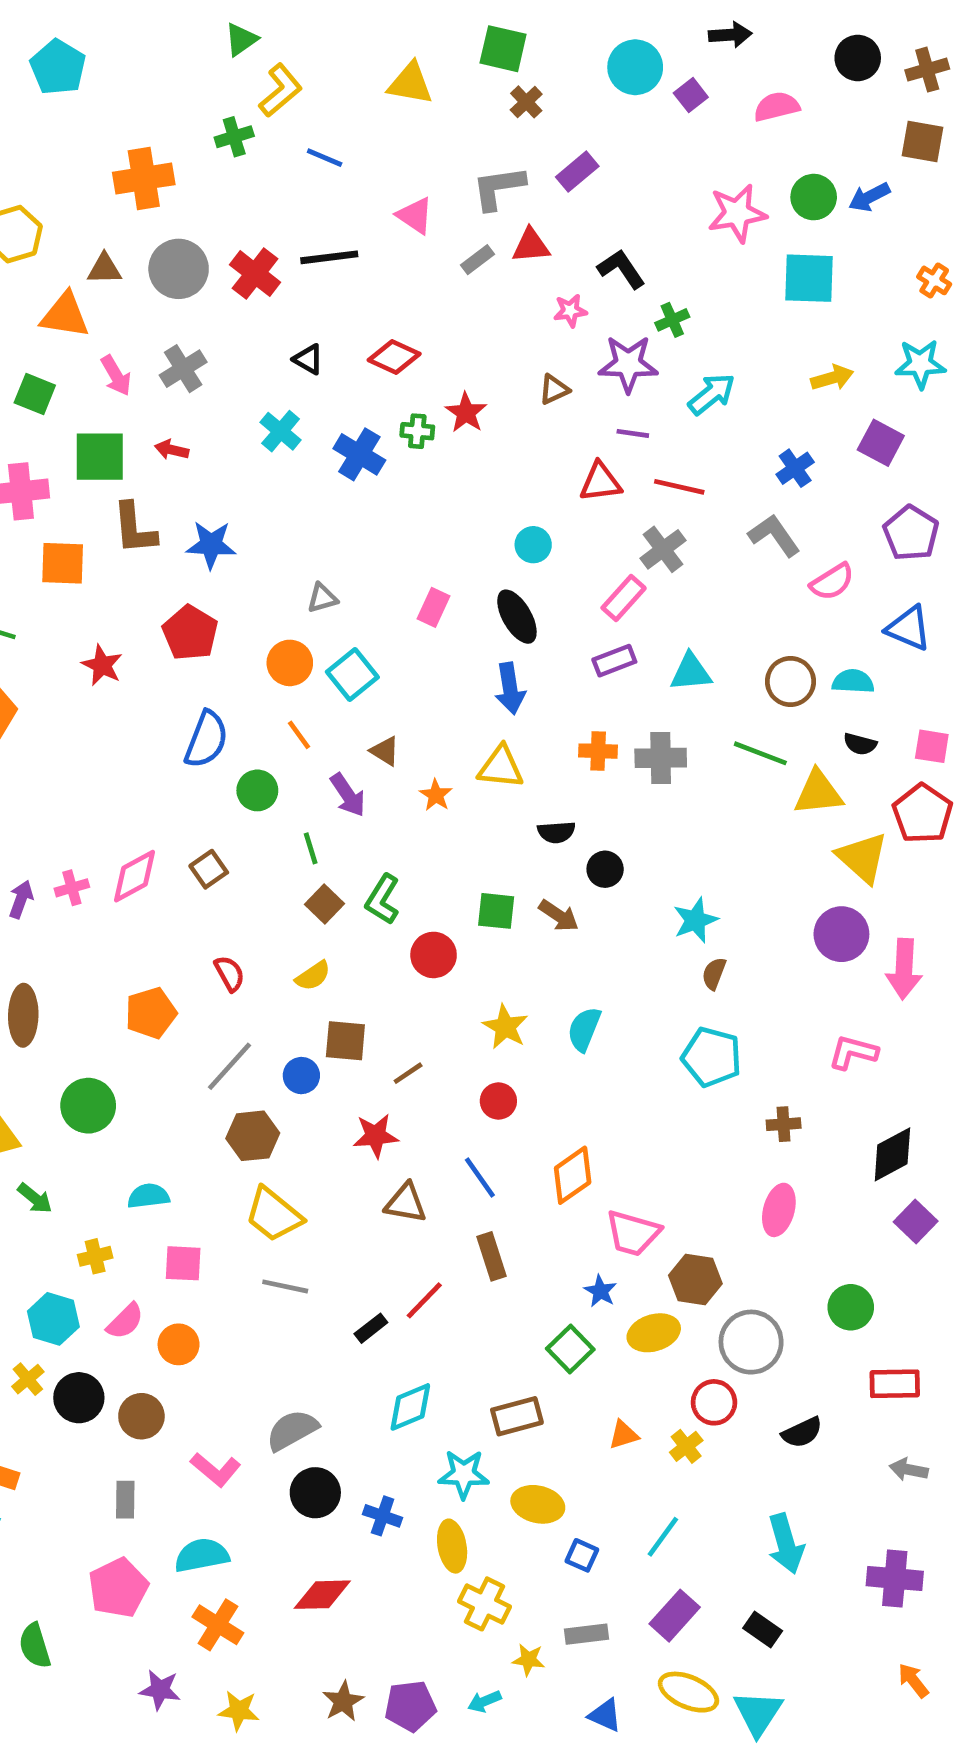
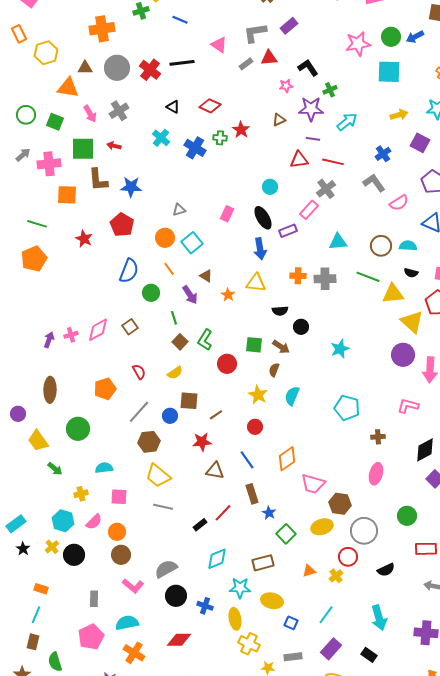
purple rectangle: (614, 661) -> (288, 231), moved
brown semicircle: (714, 974) -> (274, 370), moved
blue star: (600, 1291) -> (269, 513), moved
brown circle: (141, 1416) -> (121, 555), moved

